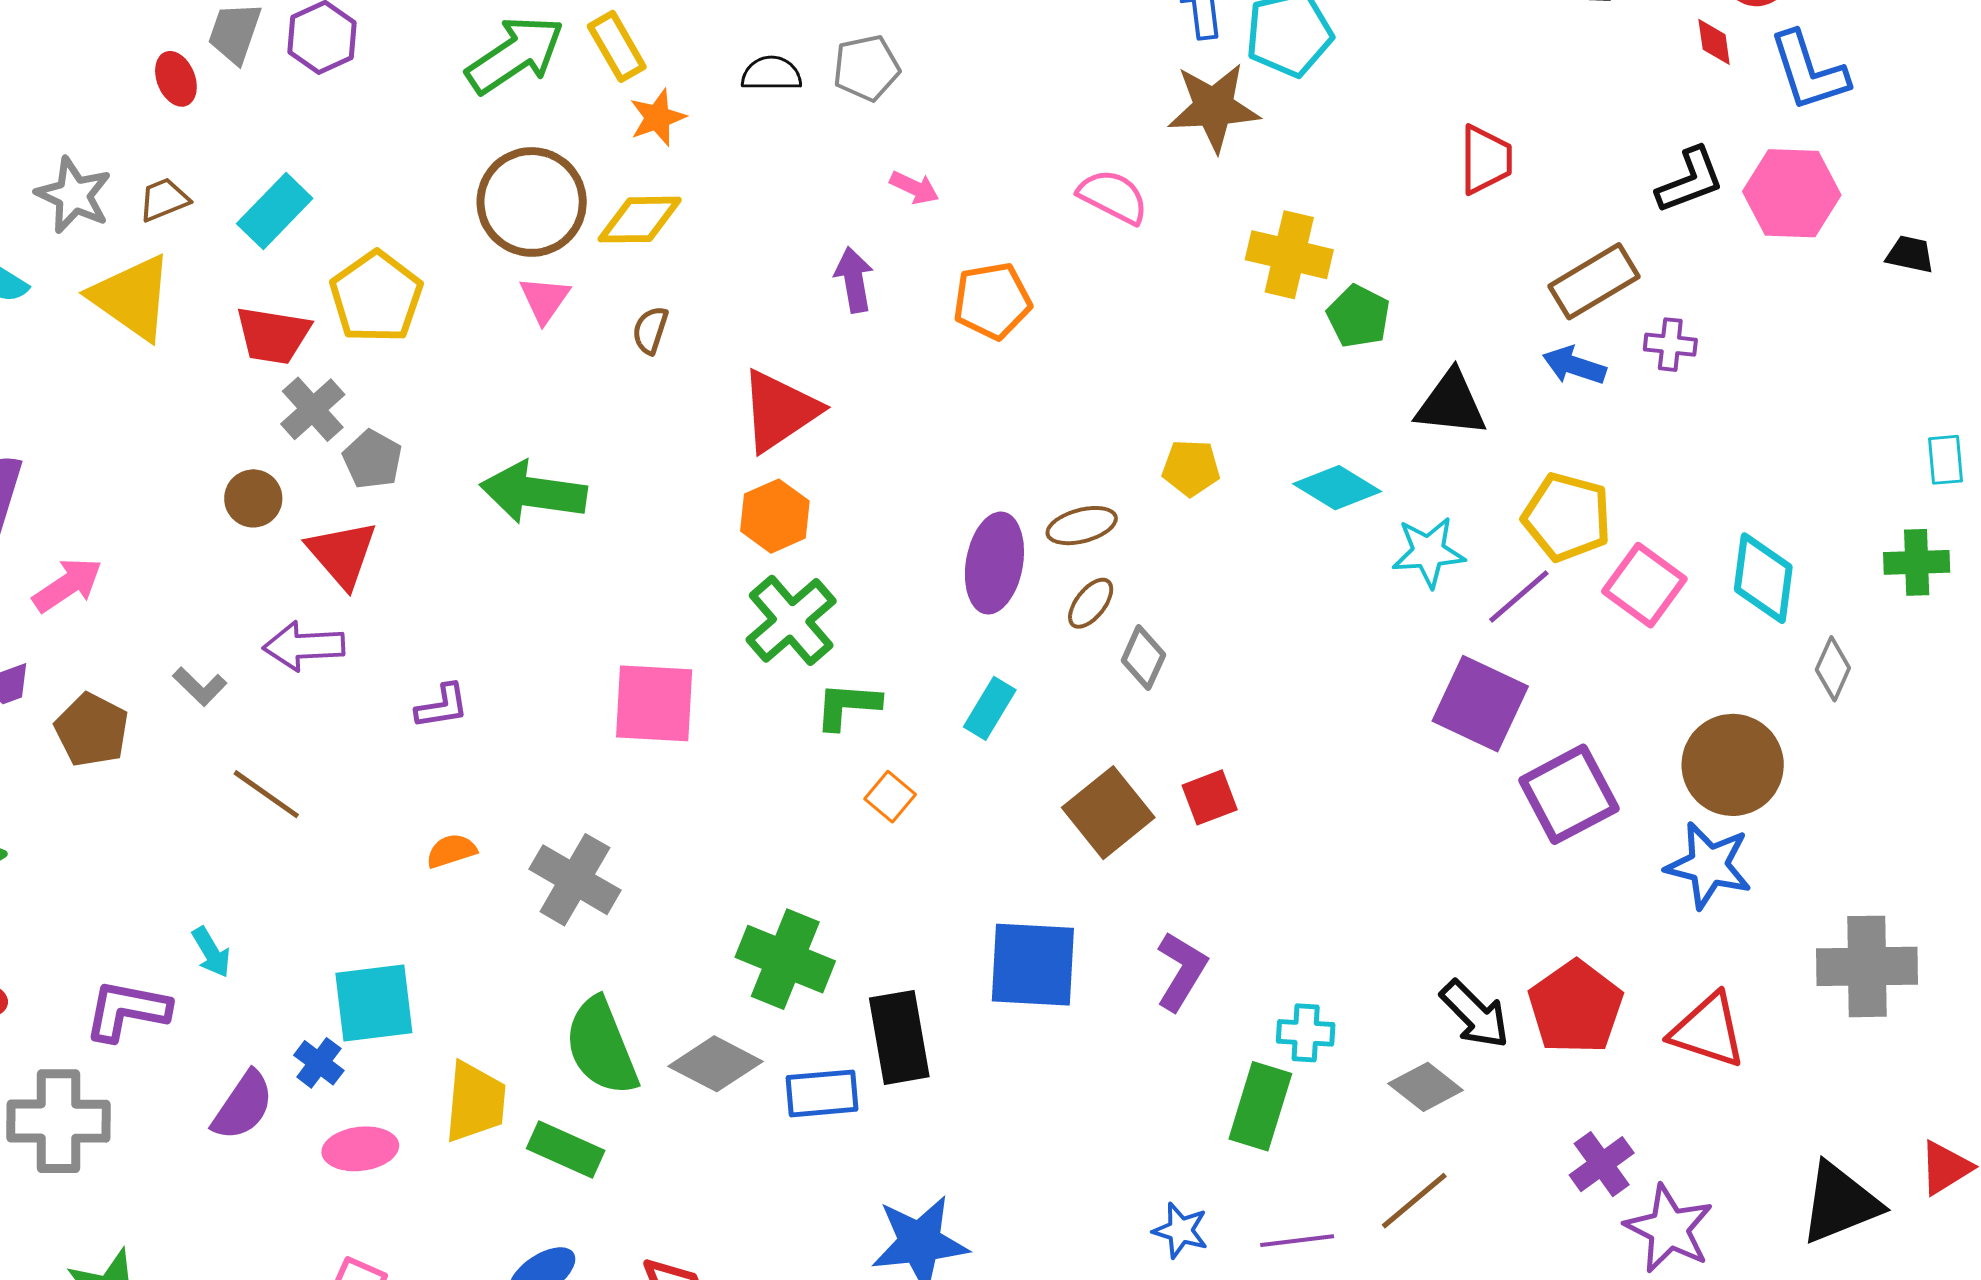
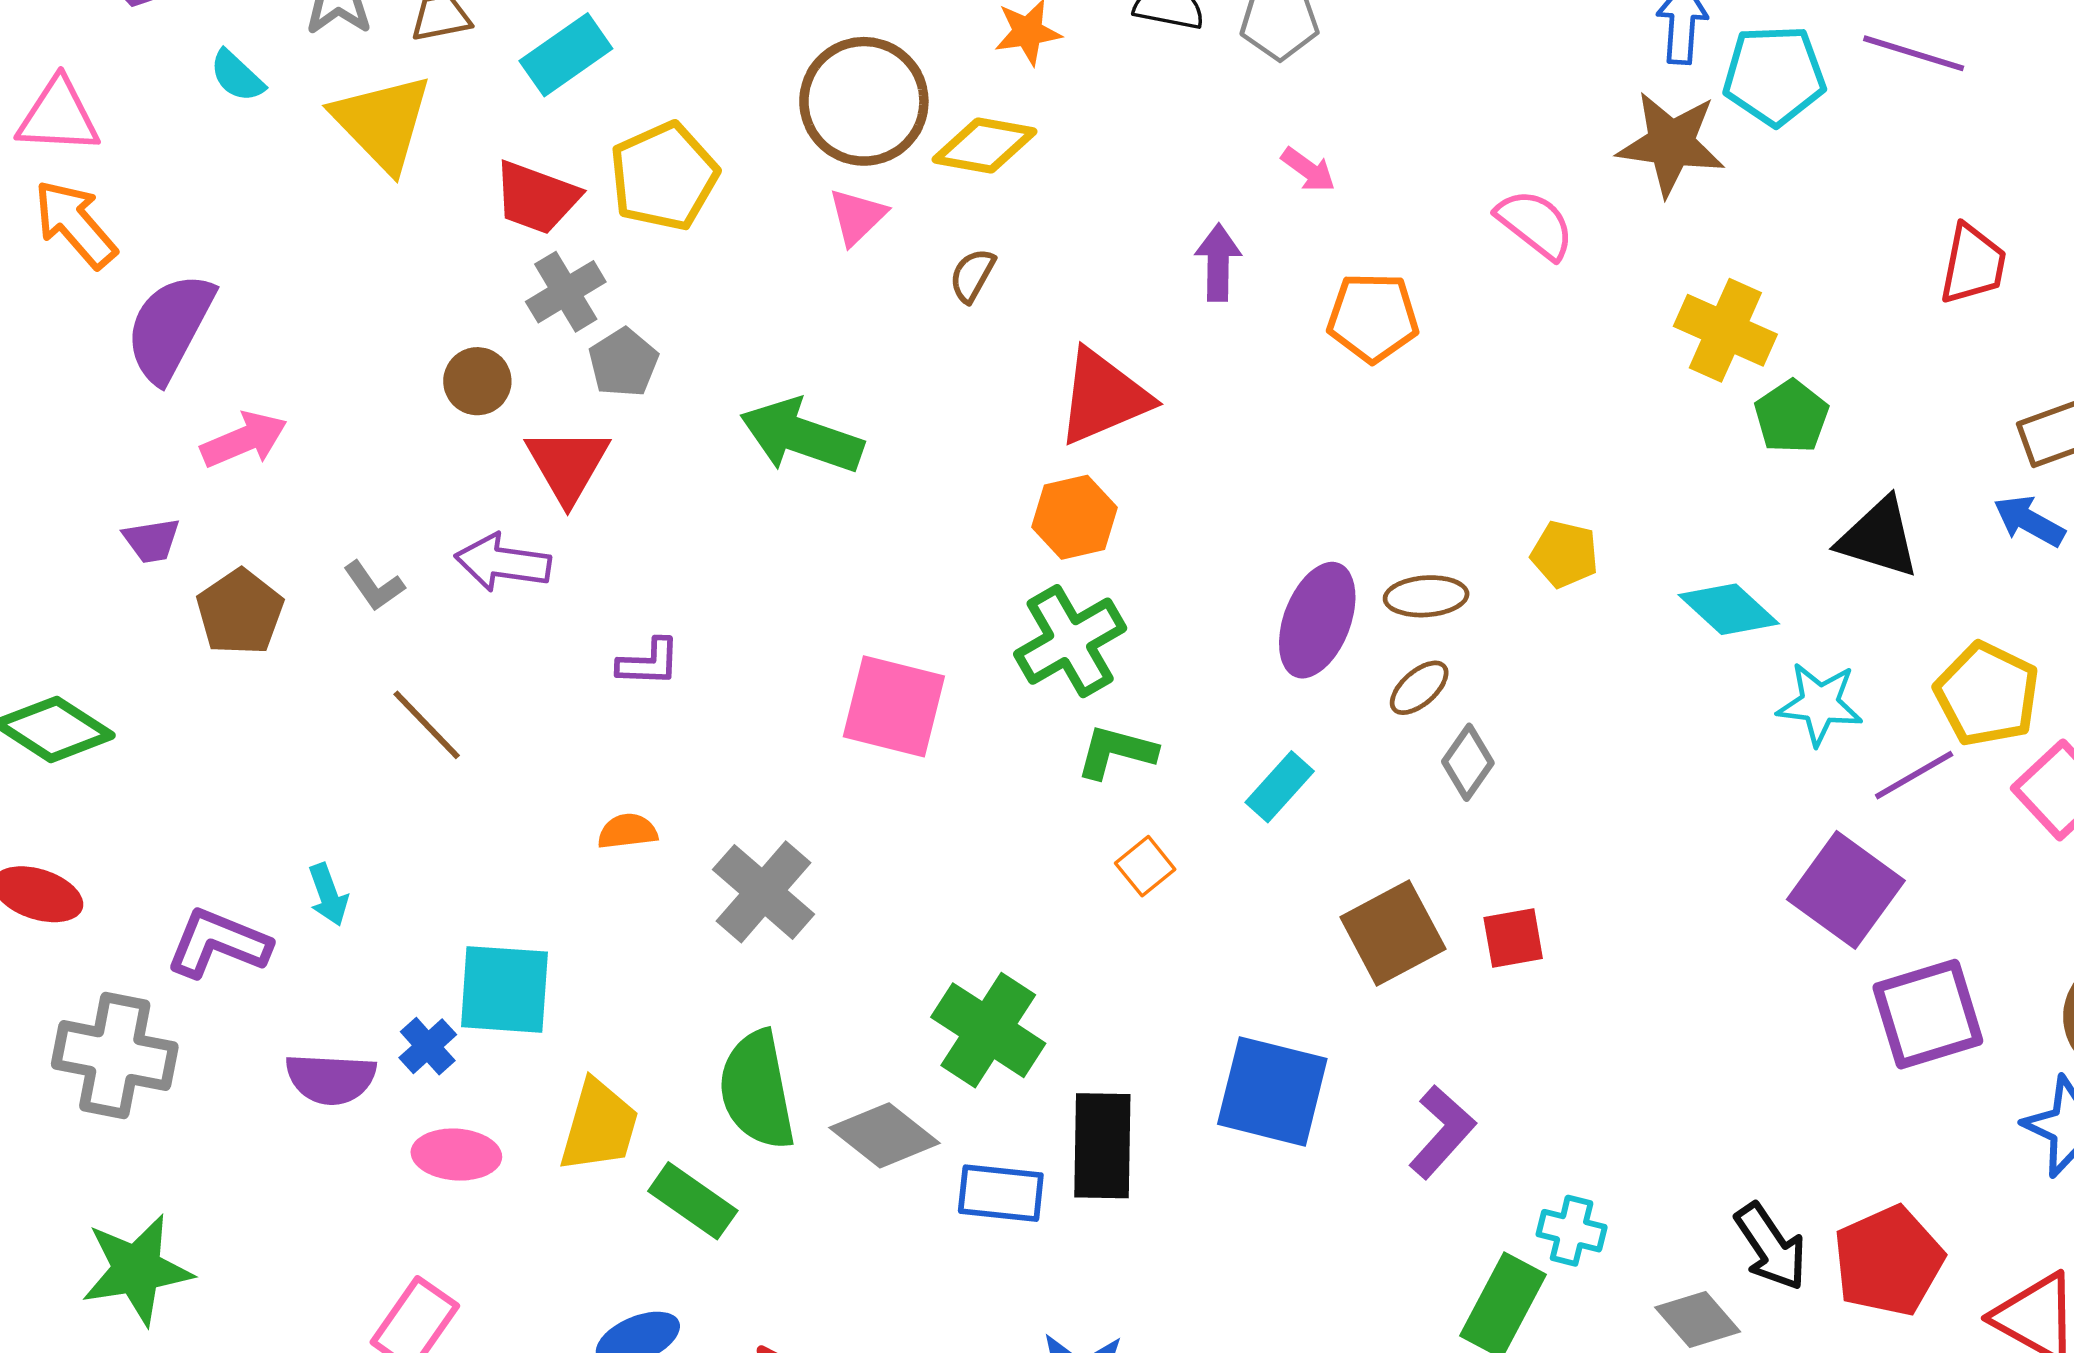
purple semicircle: (243, 1106) -> (331, 1079), turned 48

